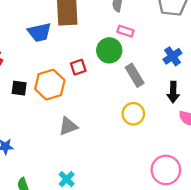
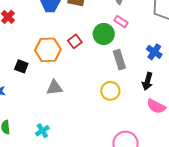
blue cross: (172, 56) -> (154, 52), turned -35
red square: (78, 67) -> (75, 41), turned -32
black square: (19, 88) -> (21, 66), moved

